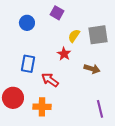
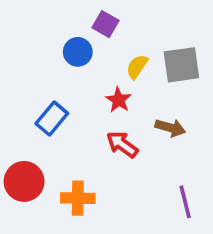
blue circle: (27, 23) -> (78, 52), moved
blue rectangle: (28, 64) -> (52, 118), turned 30
red arrow: (50, 80) -> (122, 144), moved

